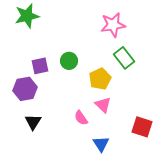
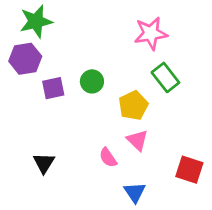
purple hexagon: (25, 89) -> (25, 59), moved

